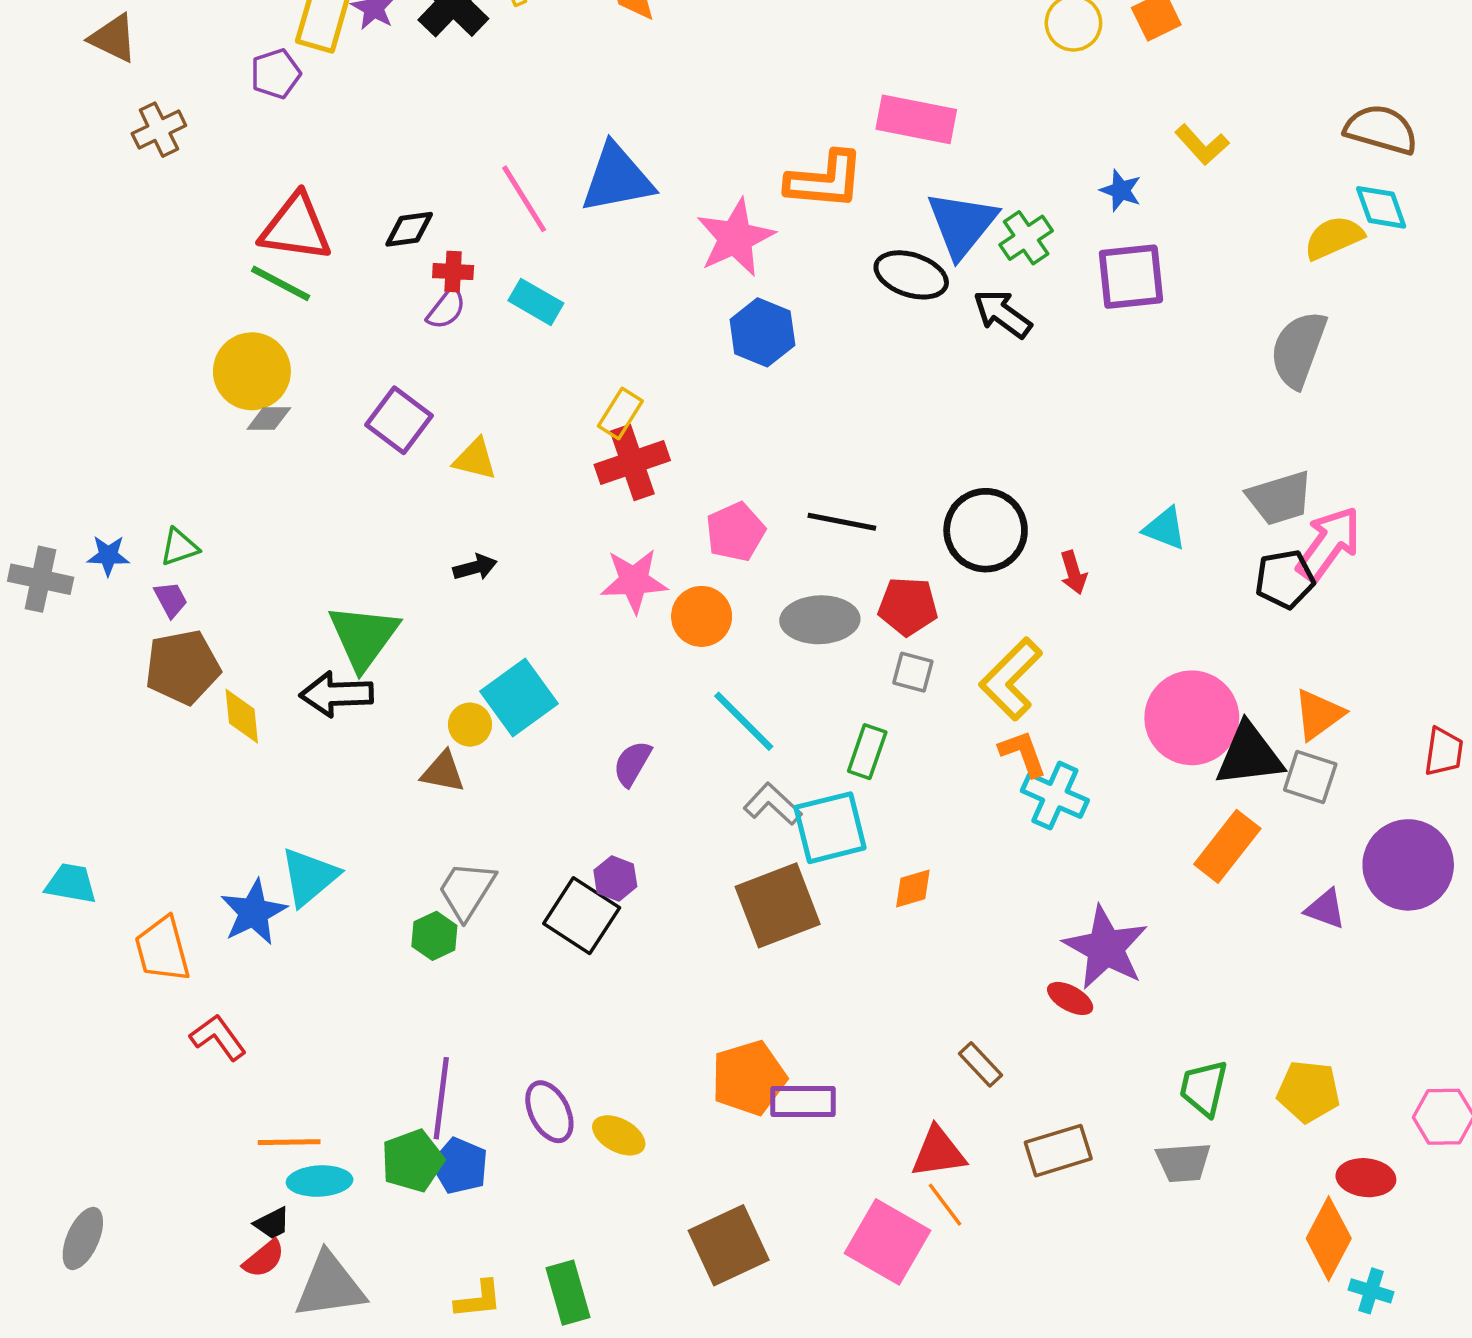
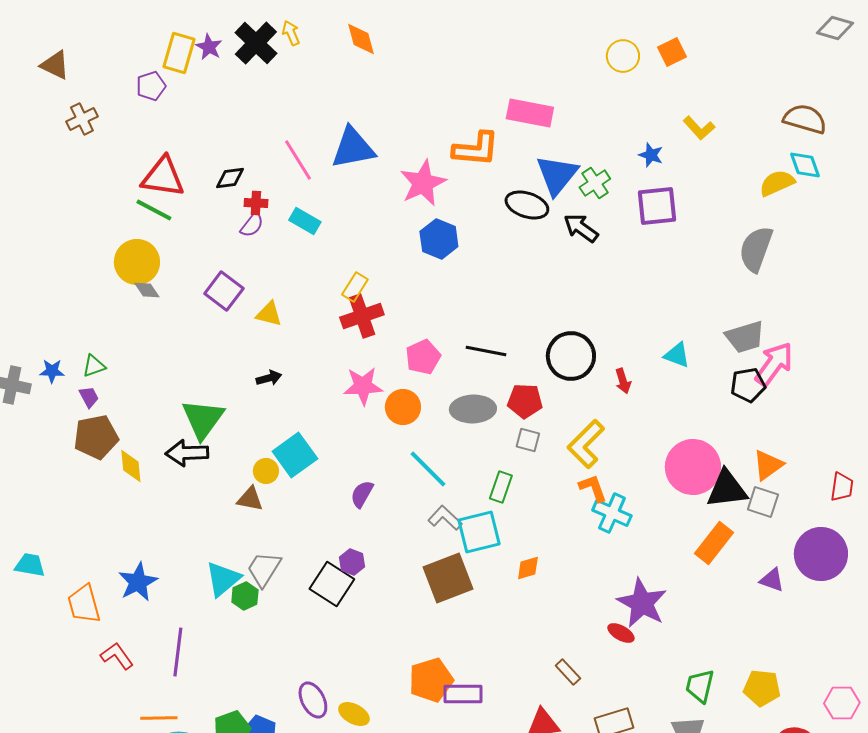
gray diamond: (269, 419) -> (147, 290), turned 56
cyan triangle: (309, 877) -> (223, 579), moved
purple line: (441, 1098) -> (178, 652), moved

